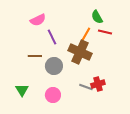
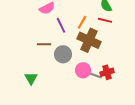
red line: (105, 32) -> (105, 20), moved
orange line: (86, 34) -> (82, 22), moved
pink circle: (53, 95) -> (83, 70), moved

